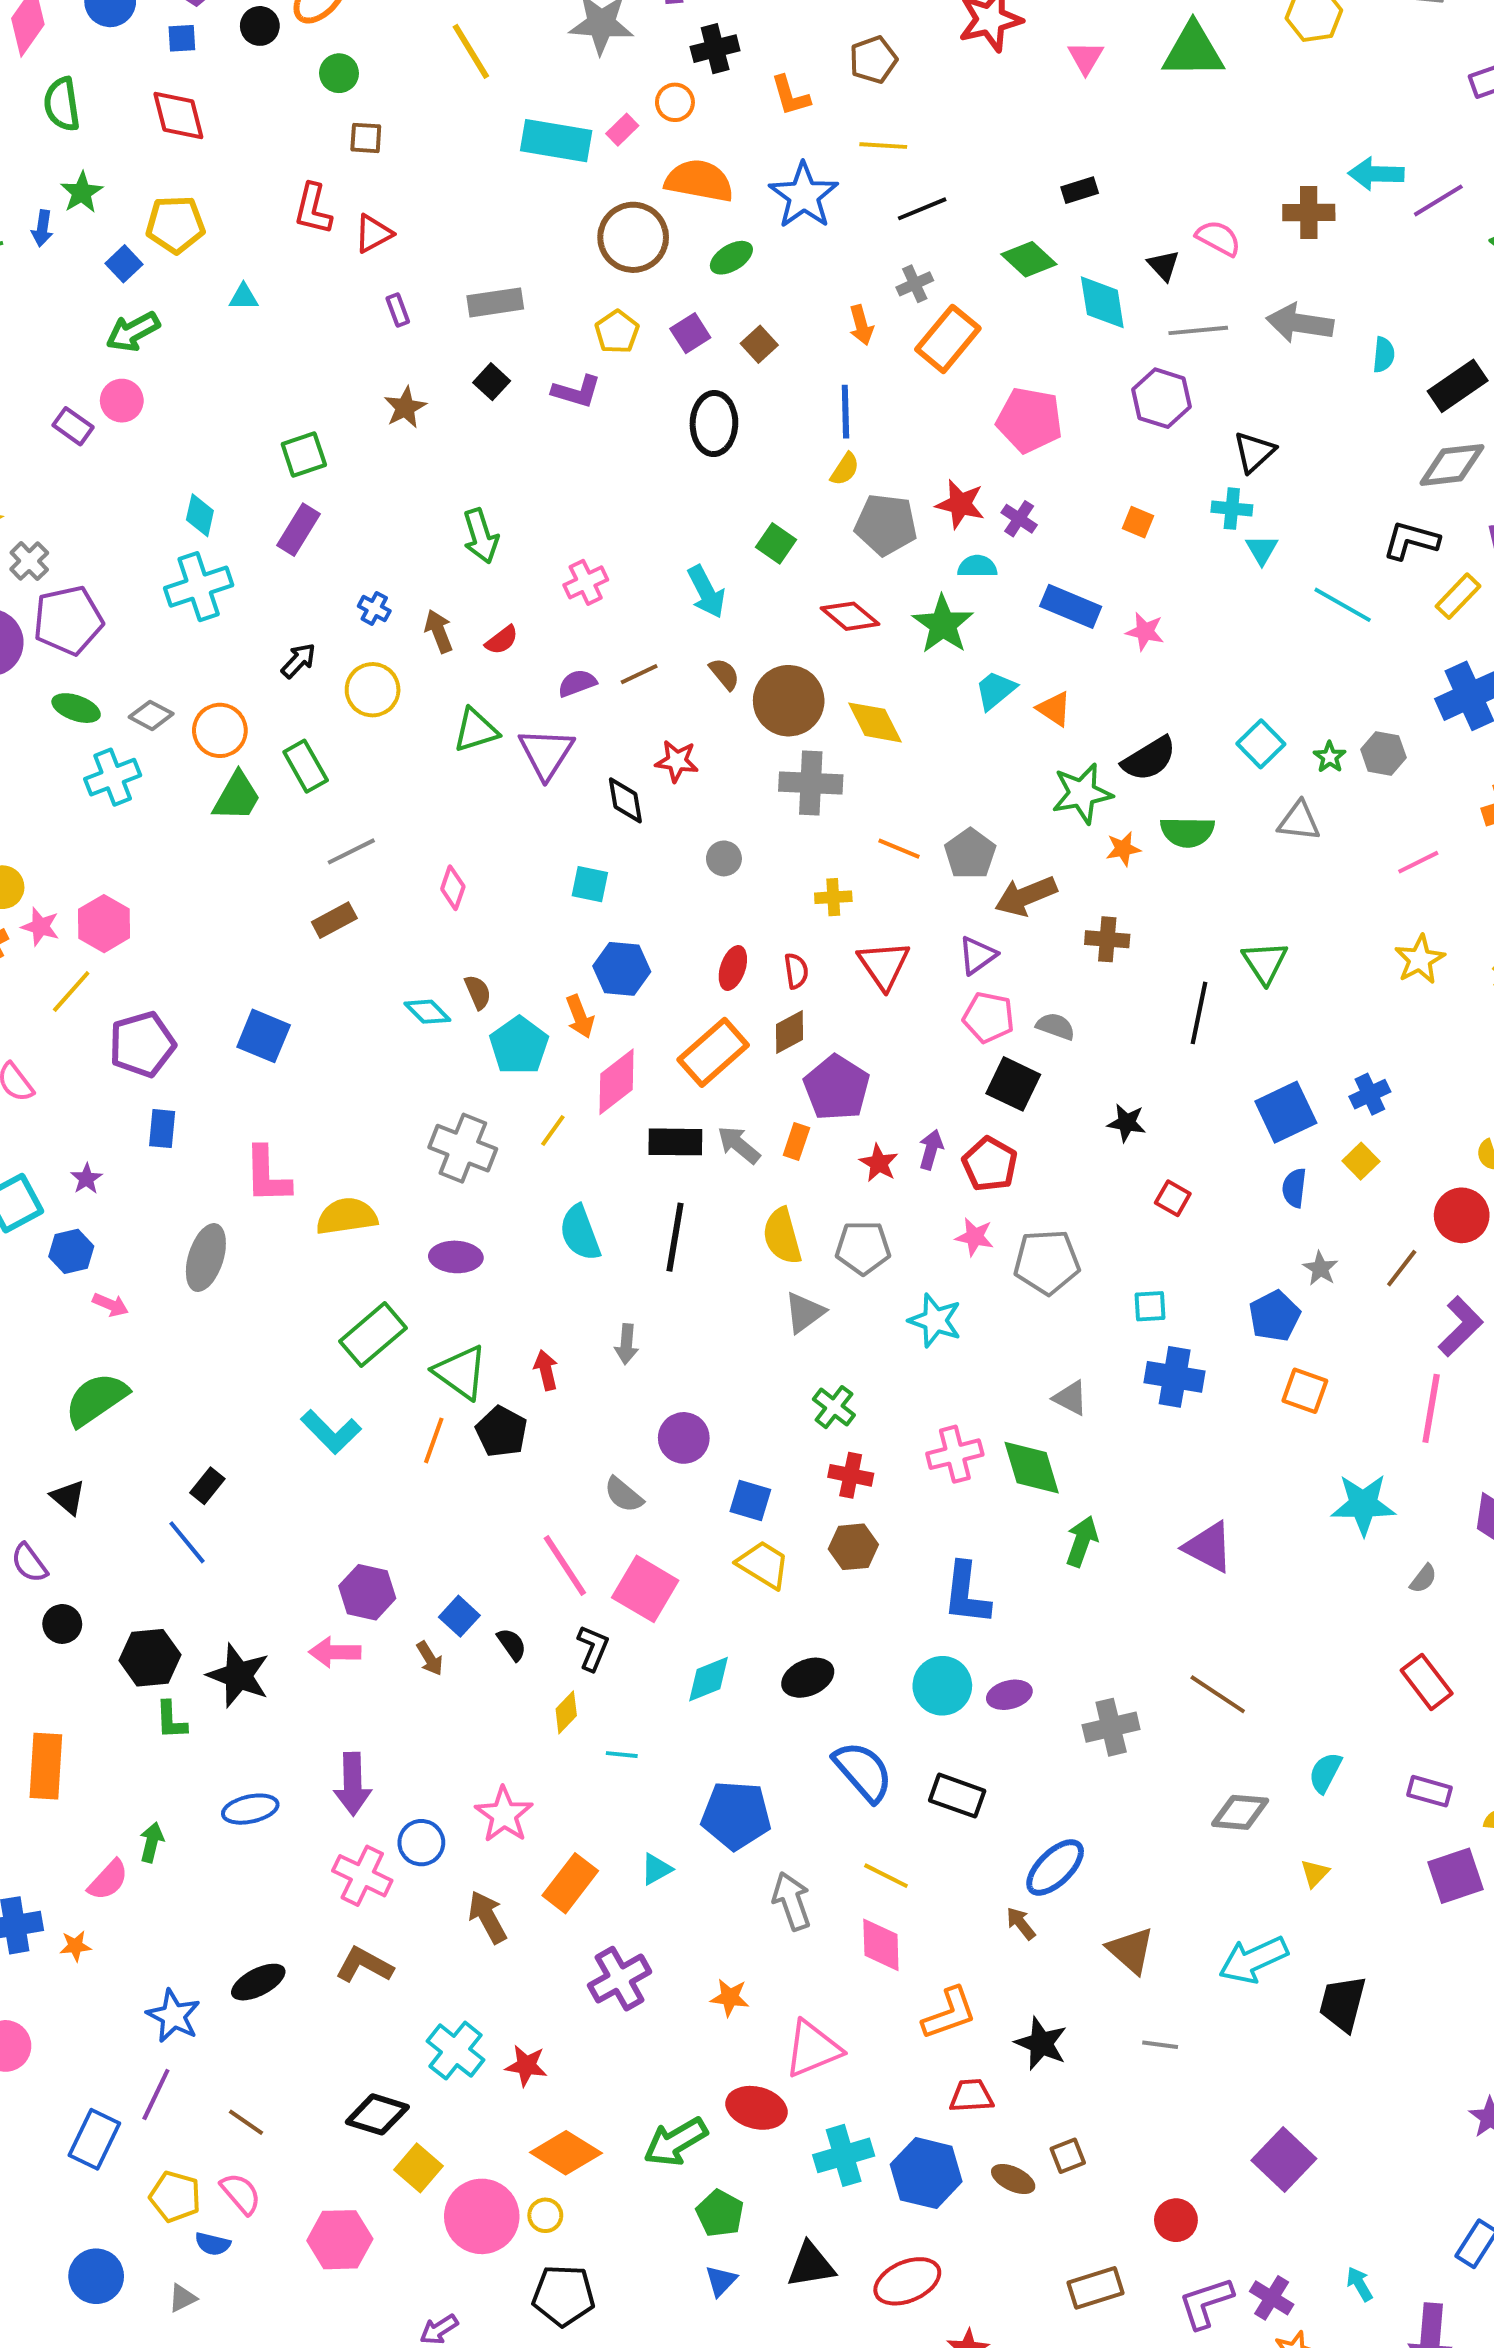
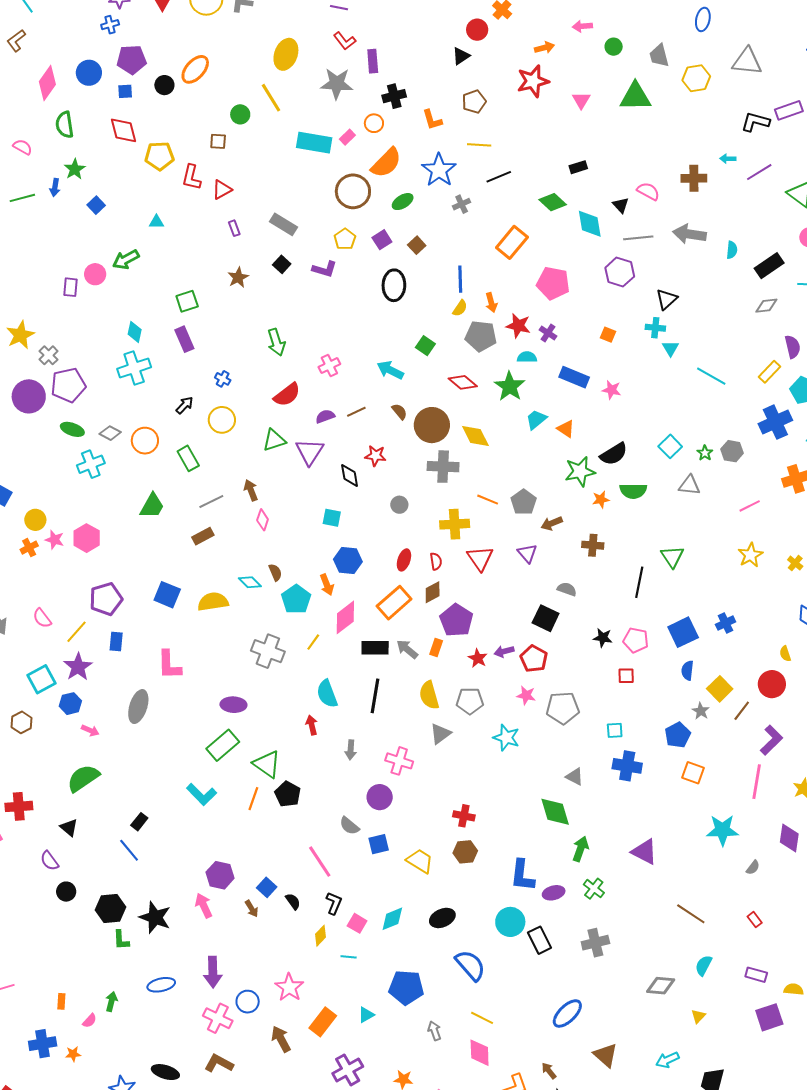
green circle: (339, 73) -> (240, 114), moved
cyan arrow: (1376, 174) -> (728, 159), size x0.6
orange semicircle: (699, 181) -> (386, 163), turned 124
yellow pentagon: (175, 224) -> (159, 156), moved
gray cross: (915, 284) -> (462, 204), moved
gray rectangle: (495, 302) -> (283, 224), turned 40
orange arrow: (861, 325) -> (491, 303), moved
green arrow: (133, 332) -> (126, 260), moved
purple rectangle: (73, 426) -> (71, 287), turned 60
gray diamond: (1452, 465) -> (766, 306), size x0.7
purple rectangle: (298, 530) -> (184, 339), turned -55
black L-shape: (1411, 540) -> (755, 122), moved
cyan arrow: (706, 592) -> (390, 370), turned 144
brown arrow: (439, 631) -> (251, 490), moved
red semicircle: (502, 640) -> (287, 395), size x1.6
green trapezoid: (237, 797) -> (152, 506), moved
brown arrow: (1026, 896) -> (552, 523), size x0.7
yellow cross: (833, 897) -> (455, 524), size x1.6
purple triangle: (977, 955) -> (527, 553), turned -35
yellow line: (71, 991) -> (77, 632), moved
pink pentagon: (989, 1017) -> (636, 640), moved
purple arrow: (931, 1150) -> (504, 651), turned -120
yellow square: (1361, 1161) -> (720, 689), moved, size x1.4
purple star: (86, 1179) -> (78, 667), size x1.8
red square: (1173, 1198) -> (626, 676), turned -30
yellow semicircle: (347, 1216) -> (213, 602), moved
purple ellipse: (456, 1257) -> (233, 705), moved
red arrow: (546, 1370) -> (312, 725), moved
green cross: (834, 1407) -> (594, 889), moved
pink cross: (955, 1454) -> (399, 761), moved, turned 32
blue square: (750, 1500) -> (379, 844), moved, turned -30
pink square: (645, 1589) -> (357, 923), moved, size x0.6
pink arrow: (335, 1652) -> (204, 906), turned 65
red rectangle: (1427, 1682) -> (755, 920), size x0.6
brown line: (1218, 1694) -> (691, 914), moved
purple ellipse: (1009, 1695) -> (554, 893), moved
orange rectangle: (46, 1766) -> (61, 1001), moved, size x0.5
black rectangle: (957, 1796) -> (539, 940), moved, turned 44
pink semicircle: (108, 1880) -> (90, 1021), size x0.7
gray arrow: (792, 1901) -> (434, 1031), size x0.7
brown arrow: (1021, 1923) -> (549, 1071), moved
cyan arrow: (1253, 1960) -> (667, 1060), size x0.7
black ellipse: (258, 1982) -> (165, 1072), turned 44

